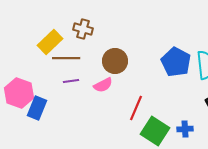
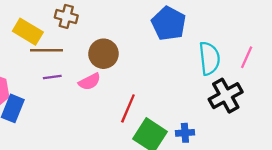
yellow rectangle: (50, 42) -> (28, 32), turned 75
blue pentagon: (176, 62) -> (169, 23), moved

